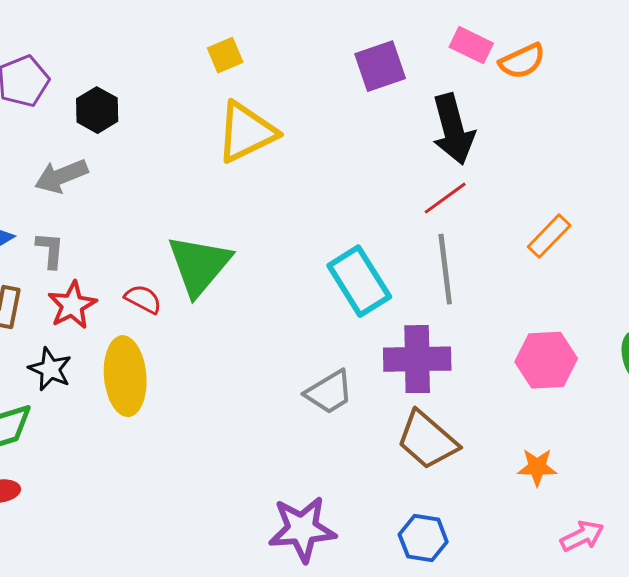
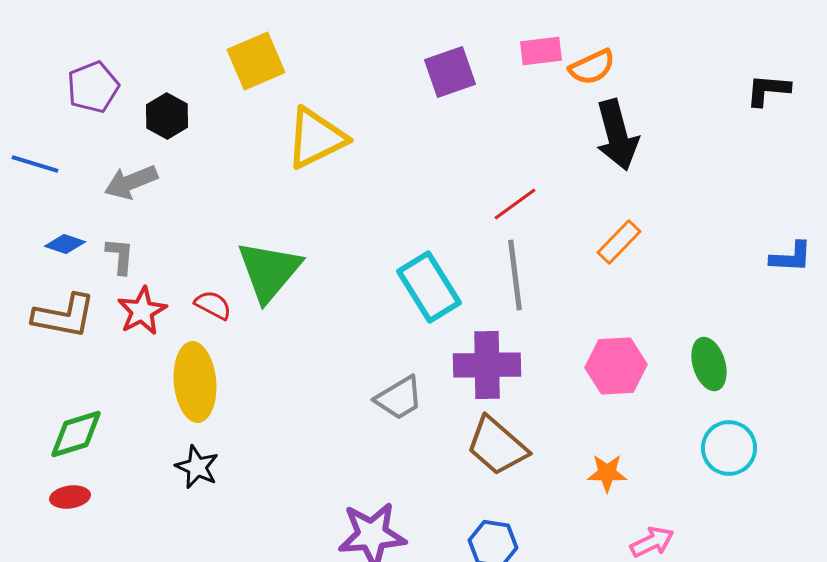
pink rectangle: (471, 45) -> (541, 51), turned -33
yellow square: (225, 55) -> (256, 61), moved, size x1.6
black arrow: (453, 129) -> (617, 135), moved
black star: (50, 369) -> (197, 467), moved

